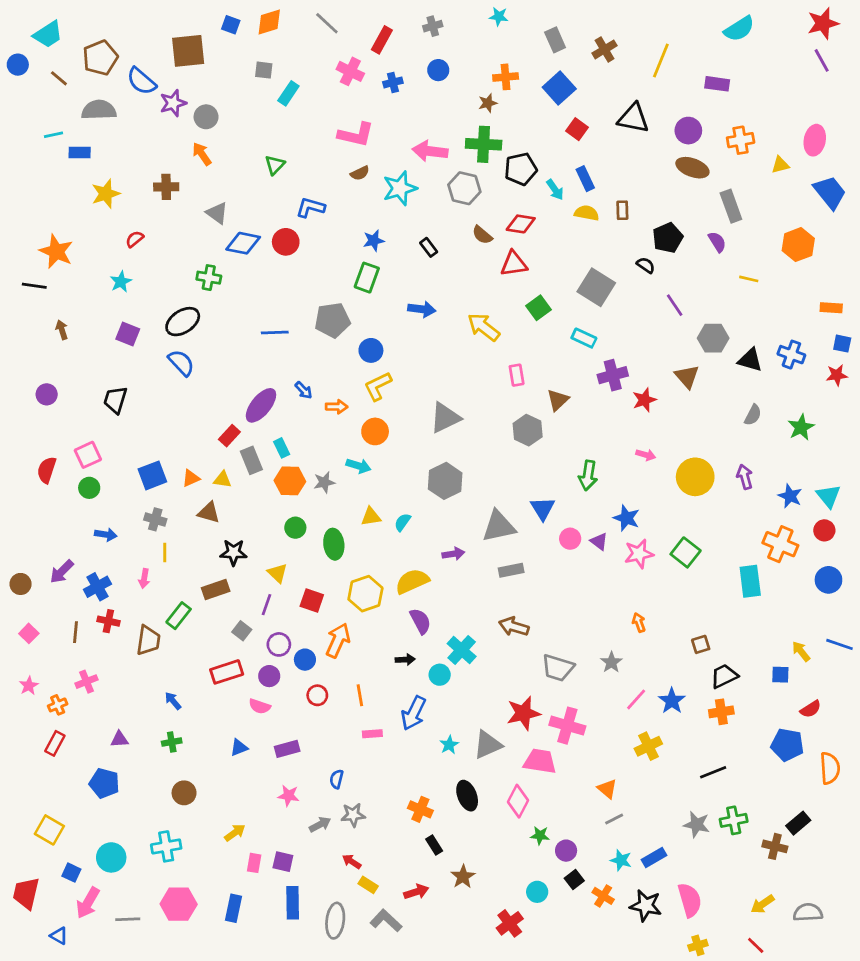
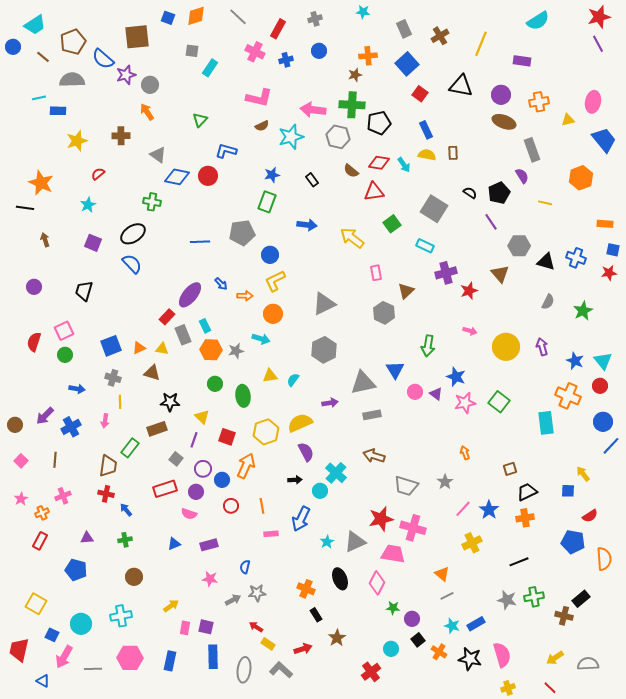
cyan arrow: (555, 190) -> (404, 165), moved
black pentagon: (668, 238) -> (499, 193), moved
red cross: (108, 621) -> (106, 494), moved
blue line: (839, 644) -> (611, 446), moved, turned -66

